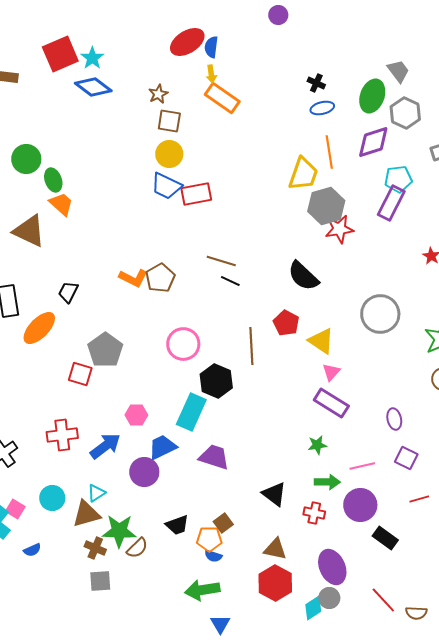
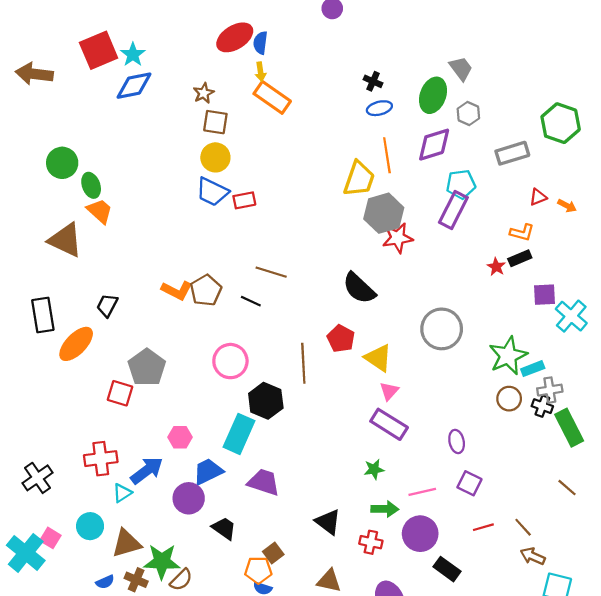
blue diamond: (93, 87) -> (134, 86), turned -48
gray hexagon: (405, 113) -> (468, 114), size x0.7
red rectangle: (196, 194) -> (244, 200), size x0.7
black line: (230, 281) -> (251, 301), moved
cyan triangle: (96, 493) -> (122, 493), moved
black trapezoid: (177, 525) -> (224, 528), moved, turned -125
blue semicircle: (32, 550) -> (105, 582), moved

